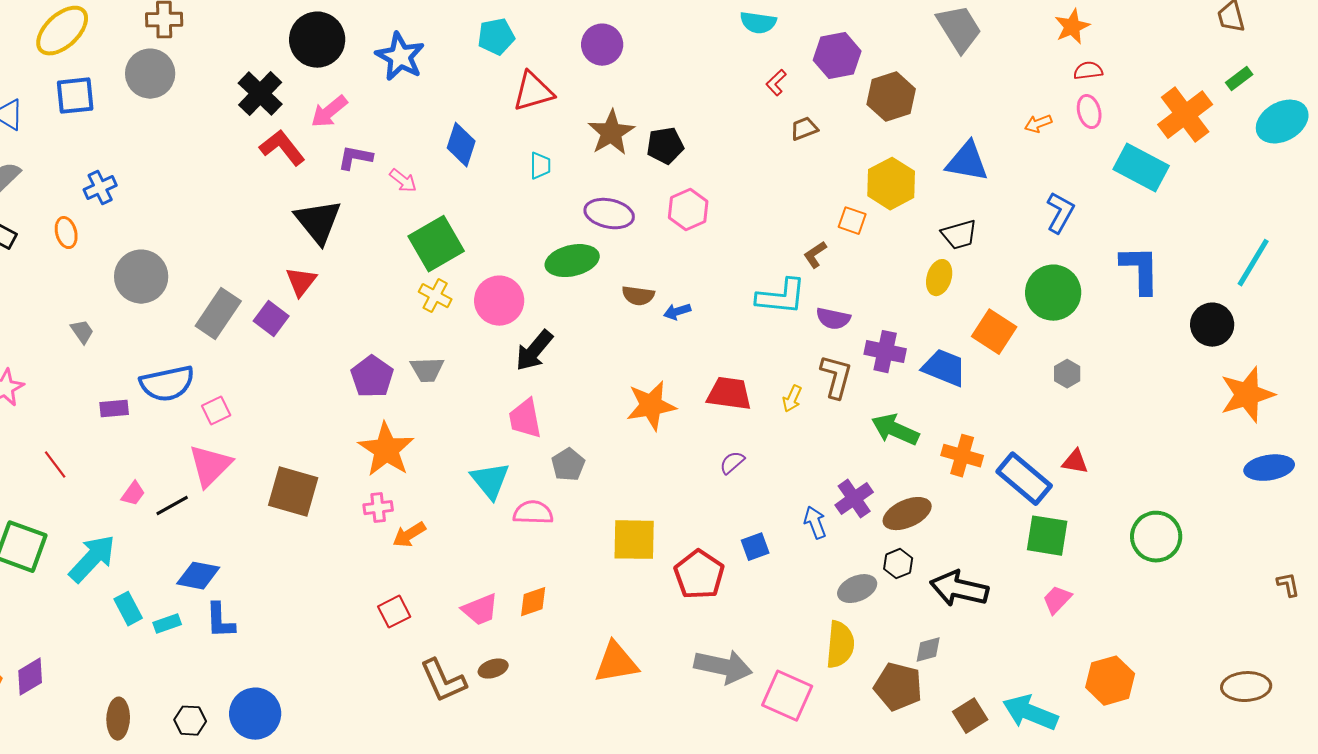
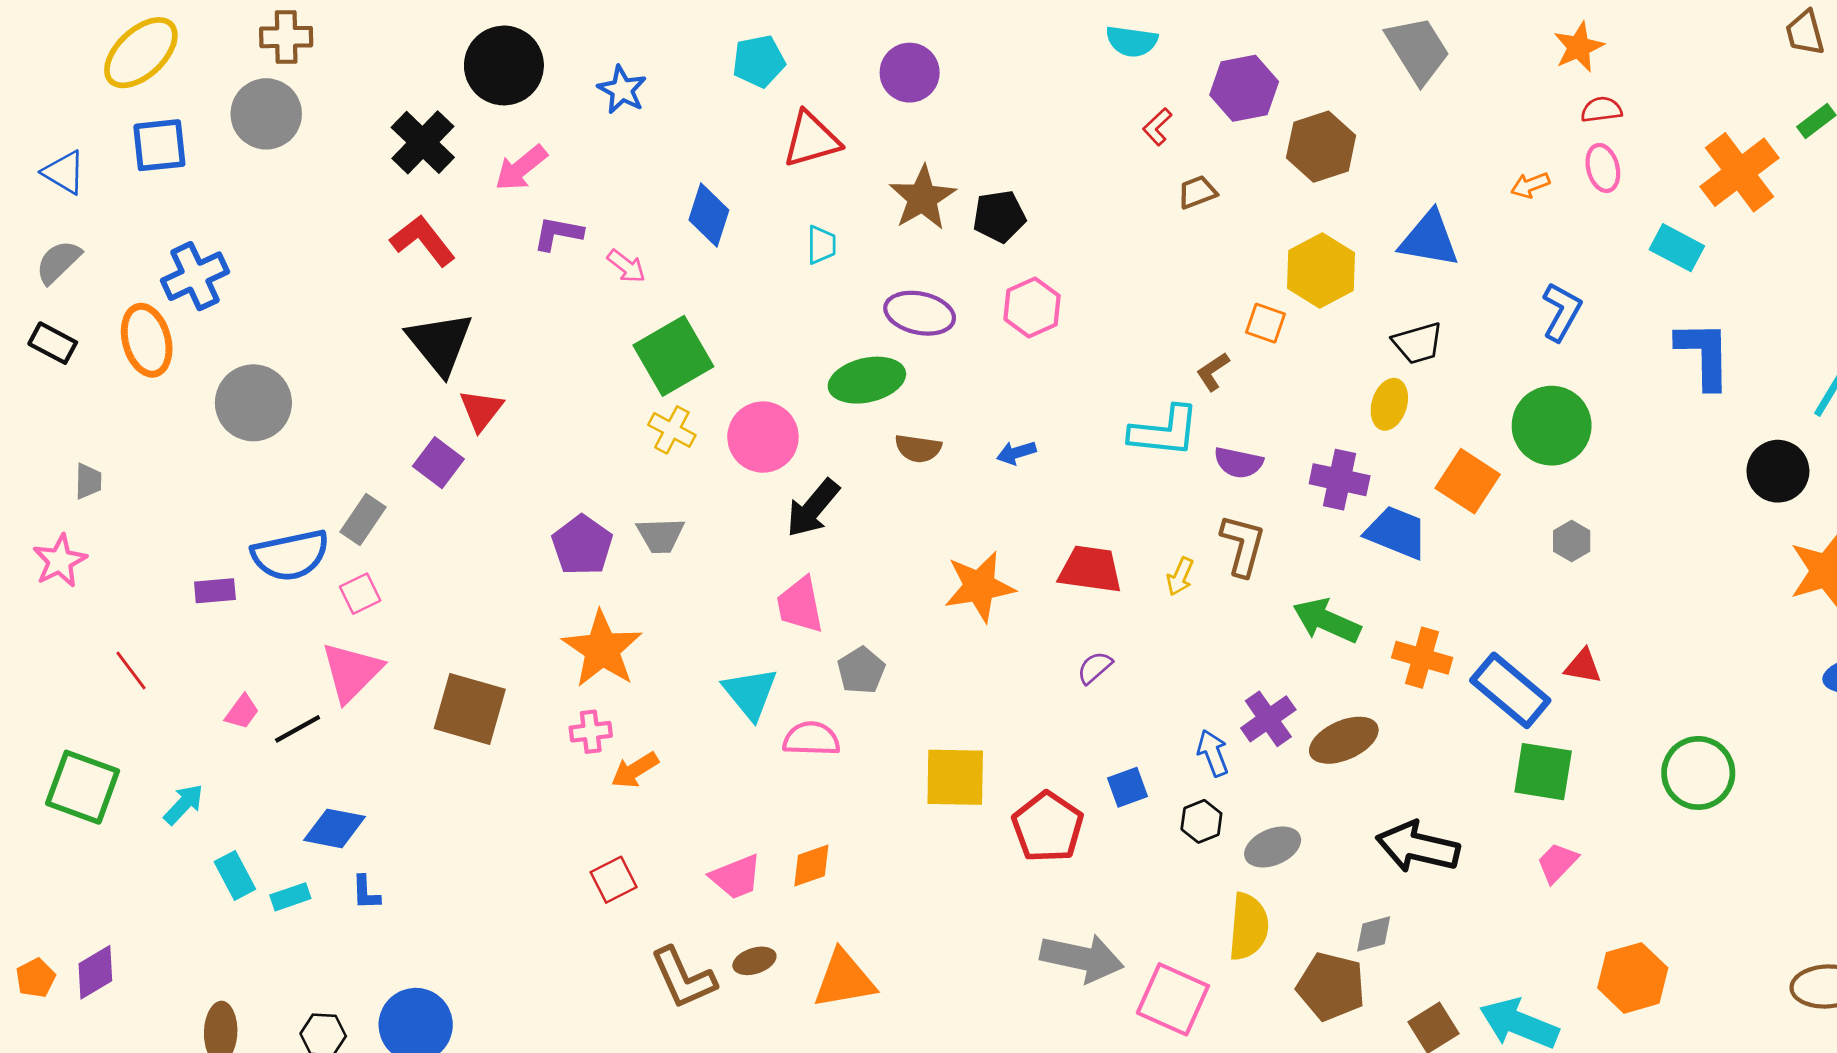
blue star: (400, 57) -> (622, 90), size x0.7
red L-shape: (282, 148) -> (423, 241), moved
cyan rectangle: (1141, 168) -> (1677, 248), size x0.7
blue cross: (100, 188) -> (195, 276), size x1.4
black triangle: (318, 222) -> (440, 343), moved
orange ellipse: (66, 233) -> (147, 340), size x1.6
blue L-shape: (1140, 270) -> (1704, 354), moved
brown semicircle: (638, 296) -> (918, 448), moved
gray rectangle: (218, 314) -> (363, 520), moved, size x0.7
gray trapezoid: (82, 332) -> (88, 481), moved, turned 36
purple cross: (885, 352) -> (1340, 480), moved
cyan arrow: (92, 559) -> (184, 804), size x0.6
black hexagon: (898, 564) -> (1201, 821), moved
blue L-shape: (220, 621) -> (366, 893), size x0.7
orange triangle: (616, 663) -> (844, 979), moved

